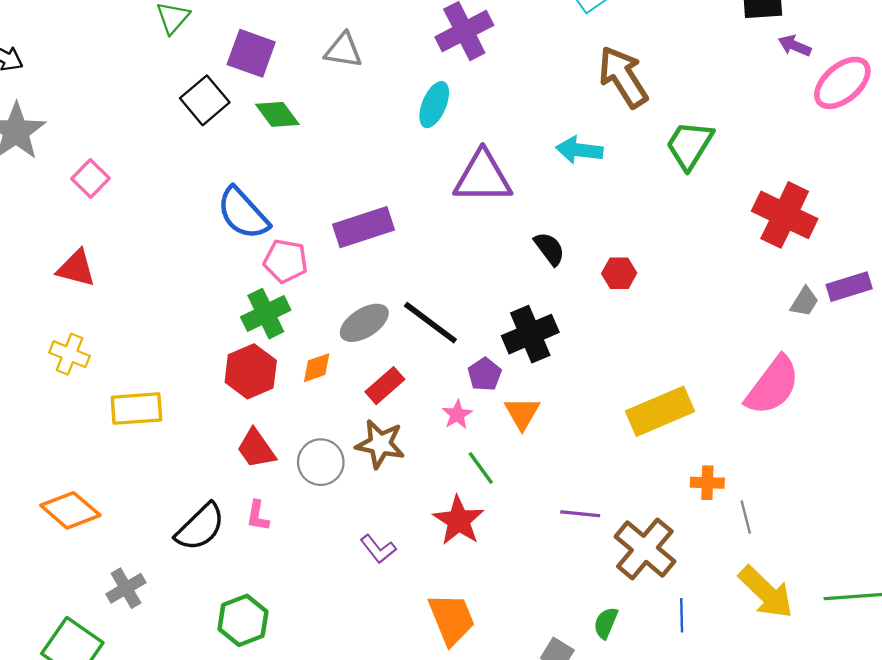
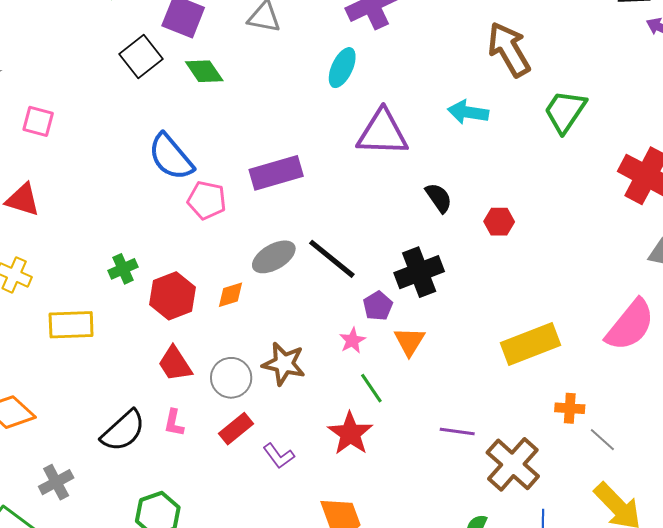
pink square: (91, 179) -> (38, 121), turned -32
green cross: (266, 314) -> (123, 269), moved, size x0.7
red rectangle: (385, 386) -> (236, 429), moved
gray line: (746, 517) -> (602, 440), turned -36

